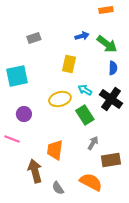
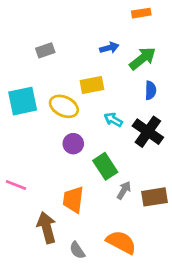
green arrow: (107, 44) -> (143, 58), turned -75
yellow rectangle: (69, 64) -> (92, 85), turned 66
yellow ellipse: (60, 99) -> (64, 106), moved, turned 40
purple circle: (24, 114) -> (73, 144), moved
green rectangle: (85, 115) -> (105, 166), moved
brown rectangle: (111, 160) -> (155, 197), moved

